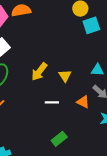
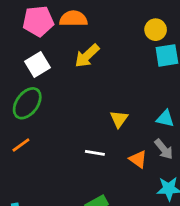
yellow arrow: (39, 72) -> (87, 56), moved

